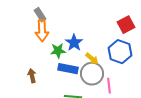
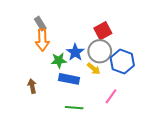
red square: (126, 25) -> (103, 31), moved
gray circle: (92, 74) -> (100, 51), moved
pink line: (109, 86) -> (111, 96), turned 42

